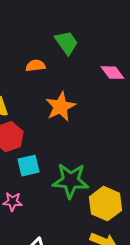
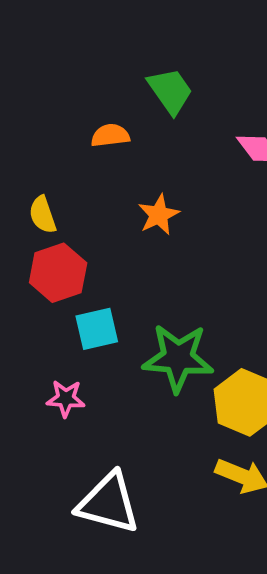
orange star: (61, 107) -> (159, 215), size x0.7

